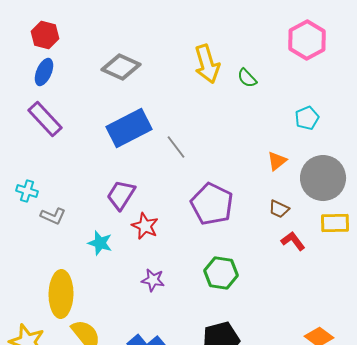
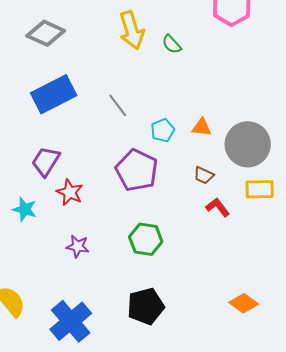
cyan pentagon: (307, 118) -> (163, 130), moved
gray line: (176, 147) -> (118, 105), moved
orange triangle: (277, 161) -> (202, 127), turned 45

